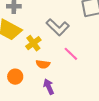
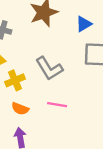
pink line: (71, 54) -> (57, 105), turned -49

